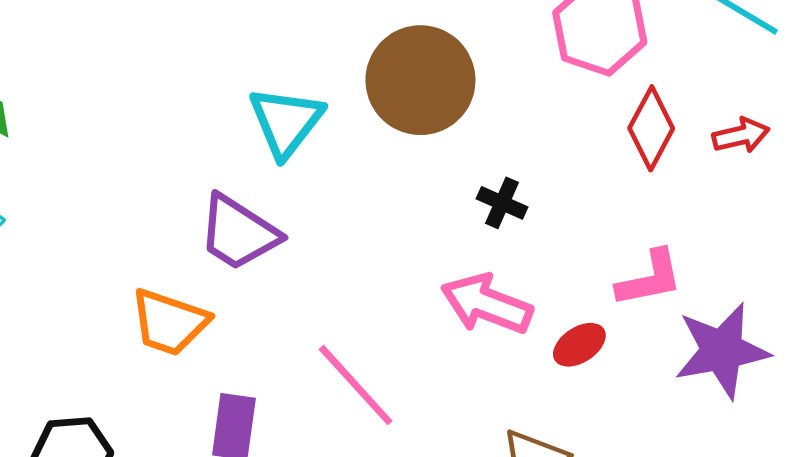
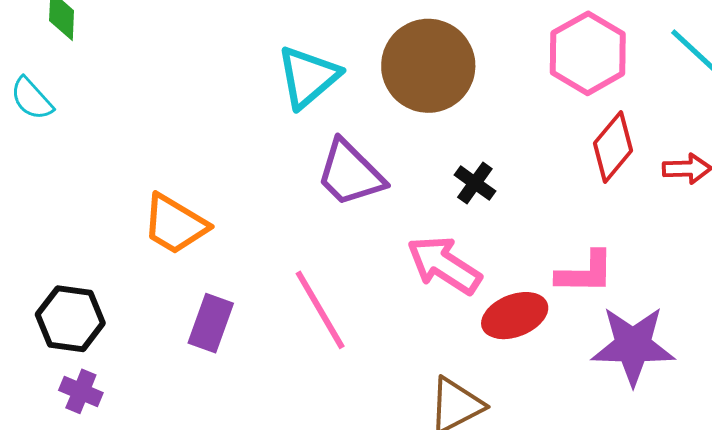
purple trapezoid: (239, 233) -> (350, 173), moved
red ellipse: (579, 345) -> (515, 316), size x1.4

